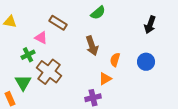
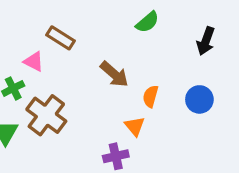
green semicircle: (98, 13) -> (147, 22), moved
brown arrow: (92, 46) -> (114, 74), turned -30
orange triangle: (105, 79) -> (135, 126), turned -40

